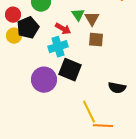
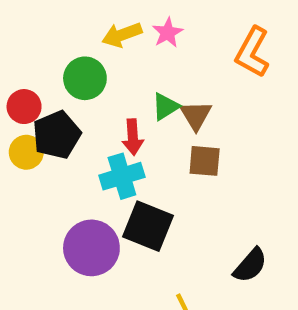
green triangle: (78, 15) -> (165, 107), turned 32
red arrow: (63, 29) -> (133, 137), turned 56
black semicircle: (117, 88) -> (250, 265), turned -60

